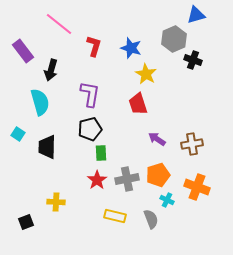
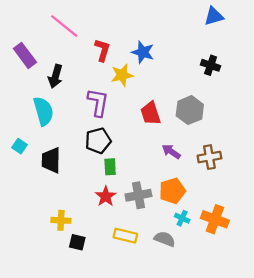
gray hexagon: (174, 39) -> (190, 110), moved
yellow star: (146, 74) -> (122, 75), moved, turned 30
orange cross: (197, 187) -> (215, 219), moved
gray semicircle: (151, 219) -> (165, 239), turned -48
black square: (26, 222) -> (77, 242), moved, turned 35

